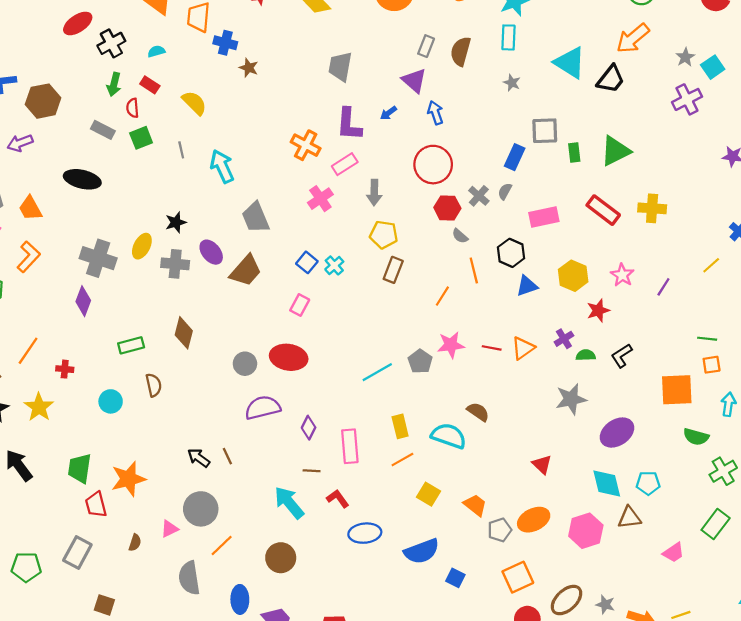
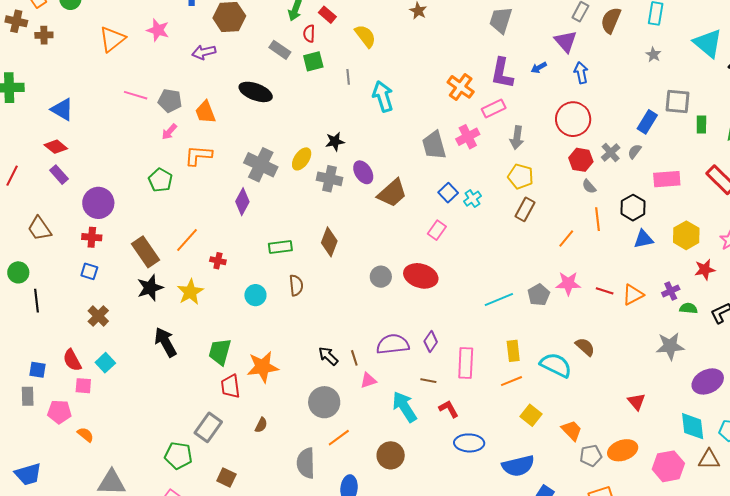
gray trapezoid: (256, 218) -> (434, 145), moved
orange L-shape: (29, 257) -> (198, 155), turned -136
purple semicircle: (263, 408) -> (393, 344), moved
pink triangle: (169, 529) -> (368, 380), moved
green pentagon: (26, 567) -> (178, 456), moved

